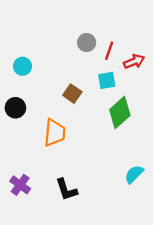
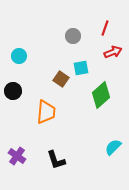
red line: (109, 51) -> (105, 28), moved
cyan square: (107, 80) -> (81, 68), moved

